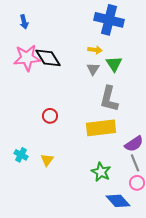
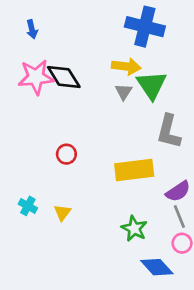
yellow arrow: (95, 50) -> (126, 66), size x1.5
green triangle: (114, 64) -> (151, 85), size x1.4
gray L-shape: (109, 99) -> (169, 132), moved

